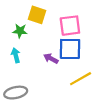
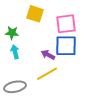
green star: (20, 31) -> (12, 33), moved
yellow line: (81, 79) -> (47, 74), moved

